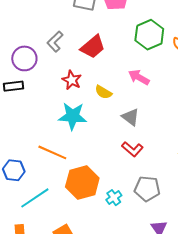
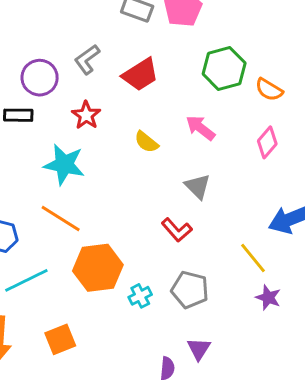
red star: (72, 80) -> (86, 115), moved
cyan star: (73, 116) -> (64, 165), moved
gray triangle: (131, 117) -> (198, 186), moved

